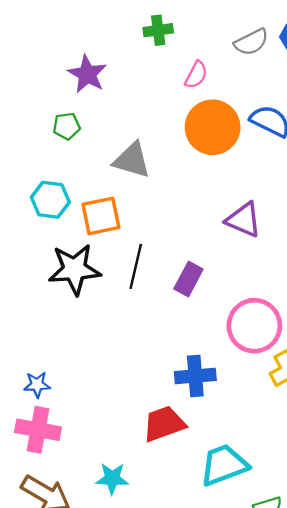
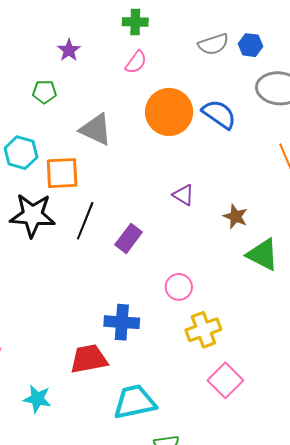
purple star: (87, 74) -> (69, 50), size x0.7
pink semicircle: (196, 75) -> (136, 62), moved
purple triangle: (244, 220) -> (183, 195), size x0.7
pink circle: (254, 326) -> (179, 287), size x0.6

